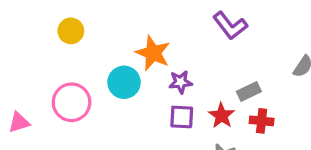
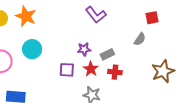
orange star: (153, 53) -> (26, 16), moved
purple star: (181, 82) -> (84, 49), moved

